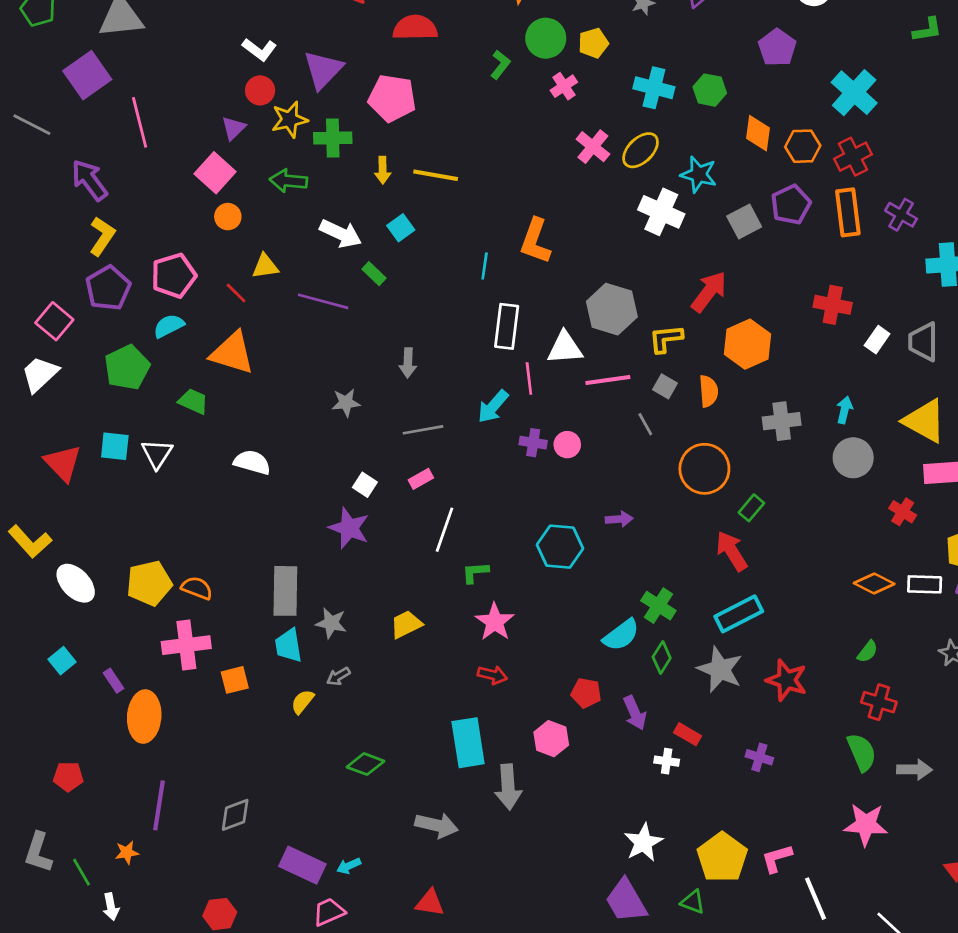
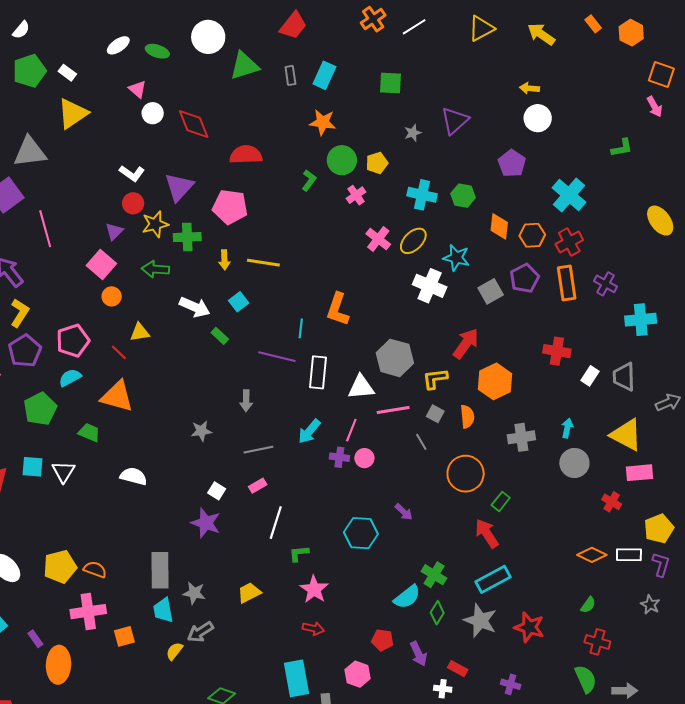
purple line: (323, 301) -> (277, 357), moved
pink line: (529, 379) -> (351, 430), moved, turned 30
purple arrow: (619, 519) -> (404, 512), turned 48
gray arrow: (338, 676) -> (200, 632), size x1.5

